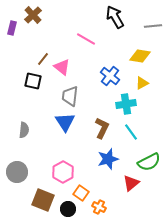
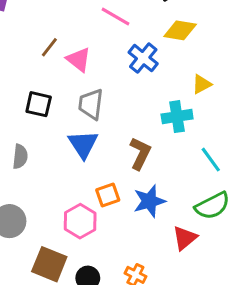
yellow diamond: (140, 56) -> (180, 30), moved
blue cross: (110, 76) -> (143, 58), moved
black square: (33, 81) -> (39, 104), moved
cyan line: (131, 132) -> (211, 160), moved
orange square: (81, 193) -> (108, 195), moved, turned 35

